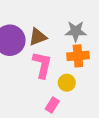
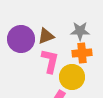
yellow circle: (67, 83) -> (72, 77), size x1.6

